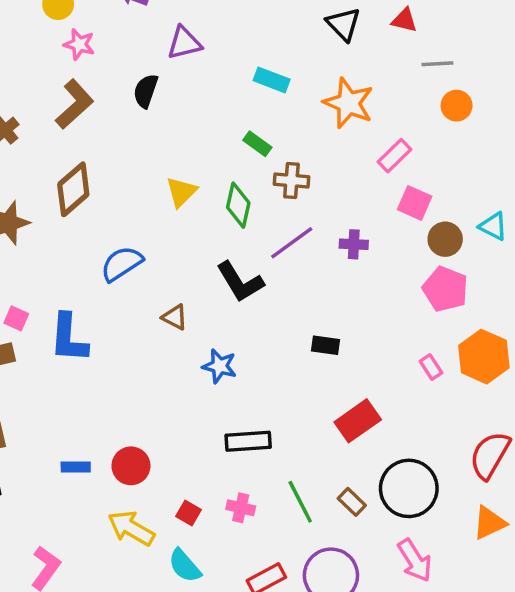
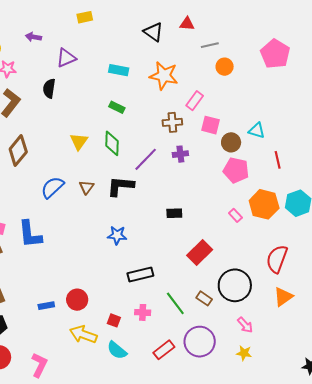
brown cross: (291, 181) -> (172, 122), moved
black L-shape: (240, 282) -> (120, 186), turned 136
brown triangle: (175, 317) -> (86, 187), moved, turned 49
pink arrow: (415, 560) -> (245, 325), size x0.7

